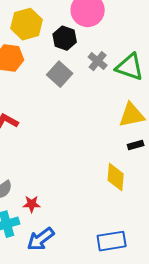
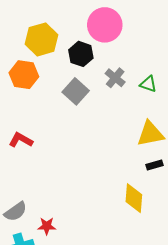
green triangle: (130, 67) -> (148, 84), size x0.6

